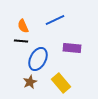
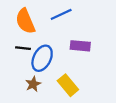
orange semicircle: (23, 26) -> (25, 21), size x1.6
black line: (21, 41) -> (23, 48), moved

